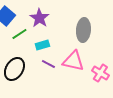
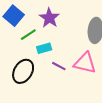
cyan rectangle: (42, 45) -> (44, 48), moved

